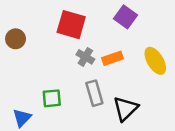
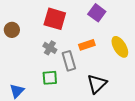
gray cross: (85, 57) -> (50, 48), moved
gray rectangle: (94, 93) -> (69, 61), moved
green square: (52, 98) -> (50, 78), moved

